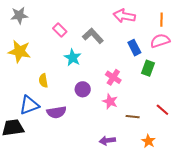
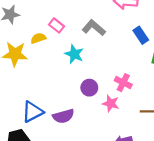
pink cross: (113, 77) -> (123, 83), moved
yellow semicircle: (43, 81) -> (38, 38), moved, turned 88
pink star: (110, 101) -> (111, 103), moved

